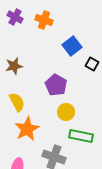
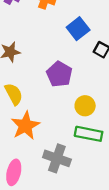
yellow circle: (66, 112) -> (85, 106), moved

